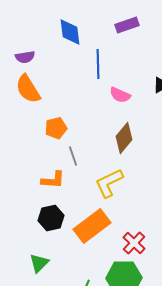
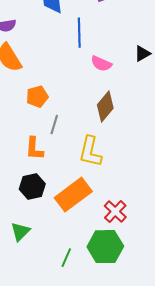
gray line: (73, 156) -> (54, 125), turned 36
orange L-shape: (53, 180) -> (34, 149), turned 90
yellow L-shape: (109, 183) -> (90, 152), turned -52

